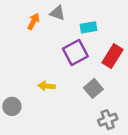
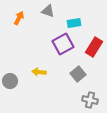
orange arrow: (33, 21) -> (19, 18), moved
gray circle: (12, 106) -> (10, 81), moved
gray cross: (108, 120) -> (90, 100), turned 35

